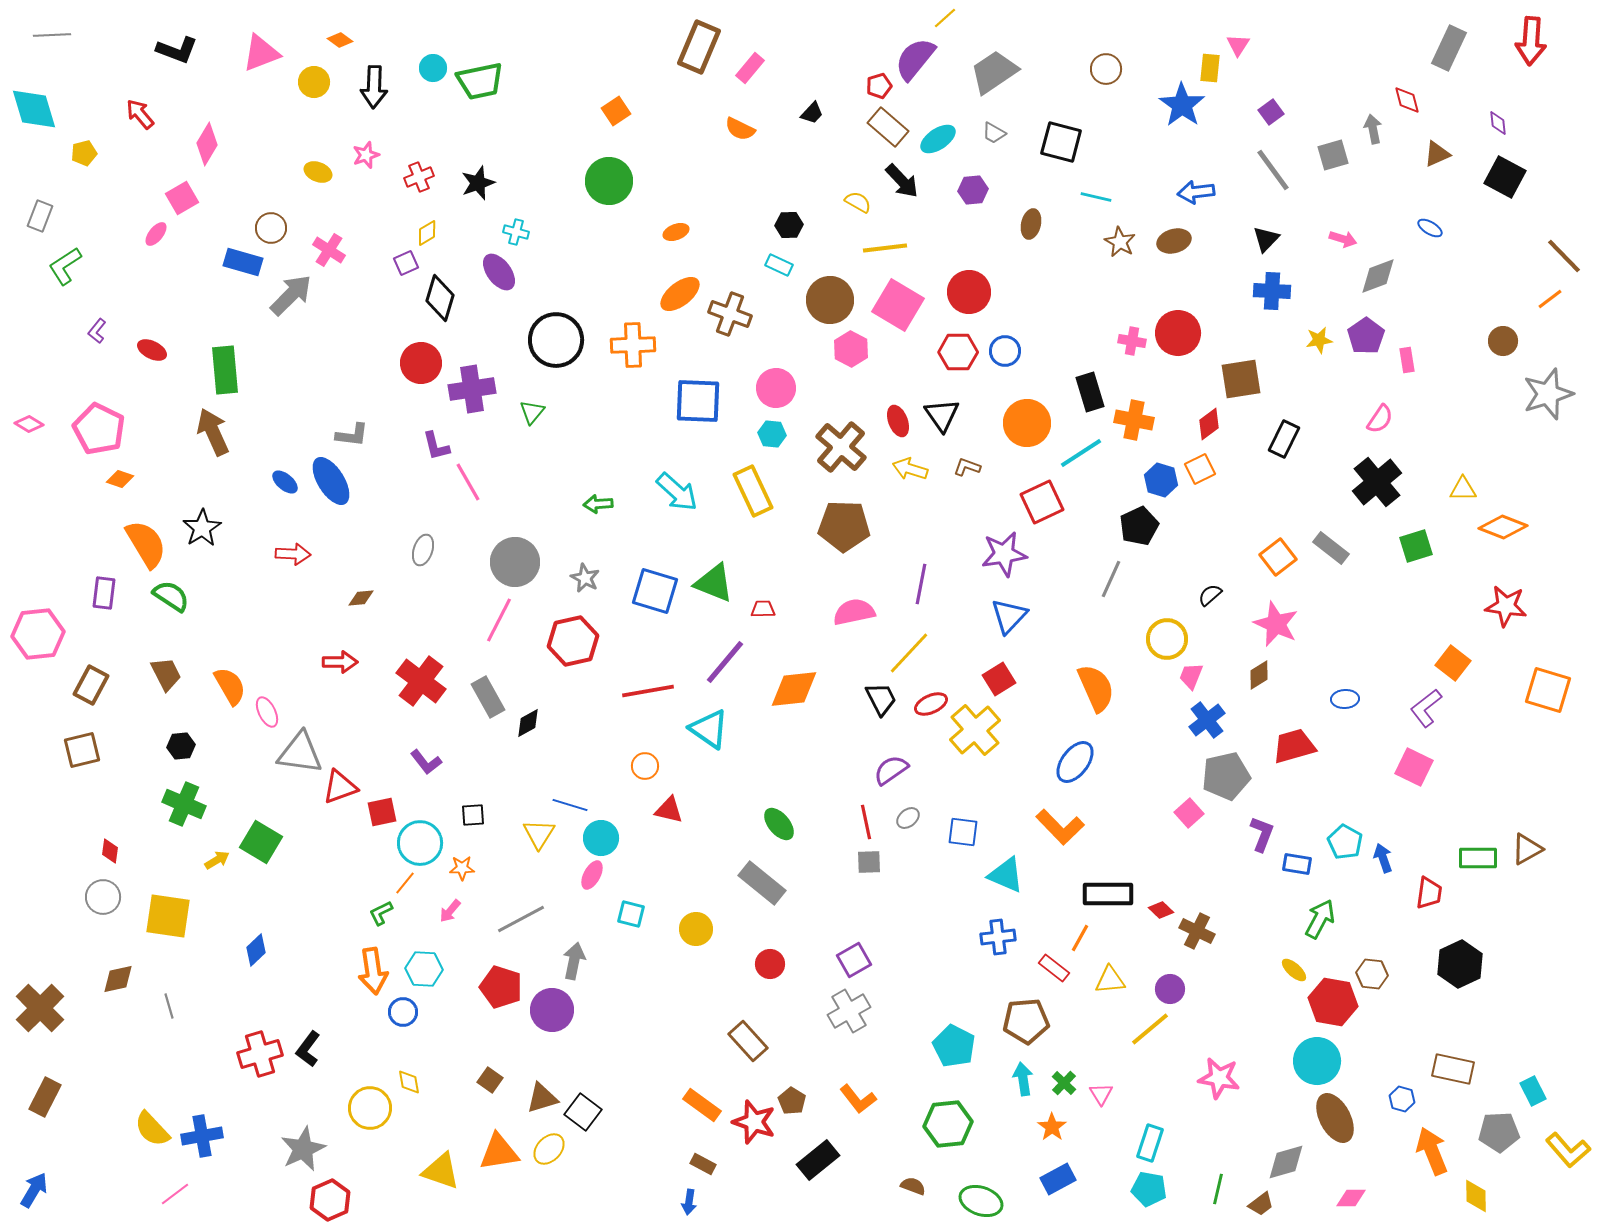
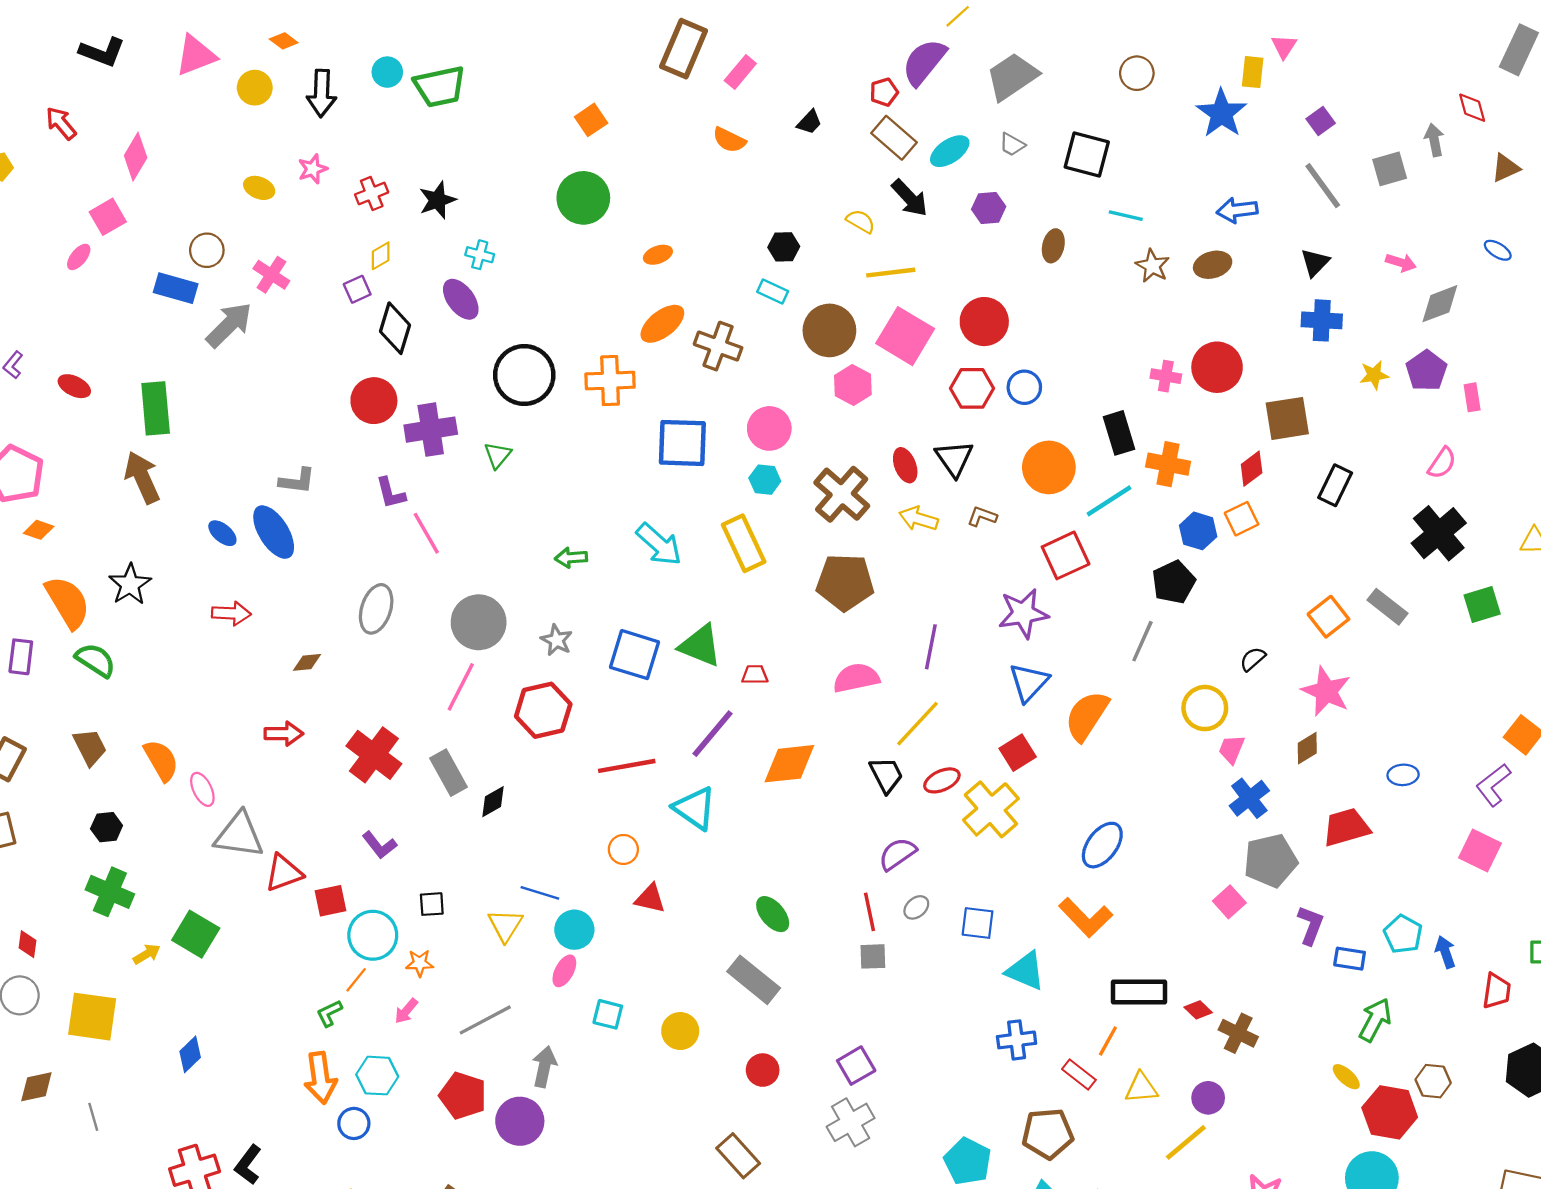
gray ellipse: (423, 550) -> (376, 609), size x1.4
orange semicircle: (1096, 688) -> (1087, 716), moved, turned -123

